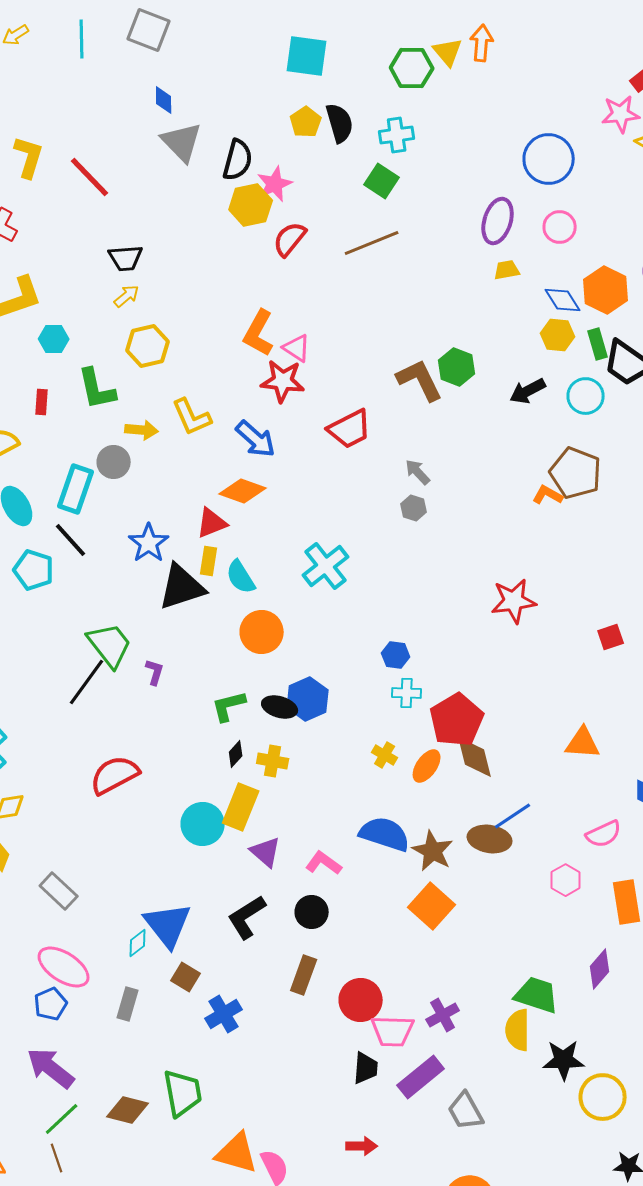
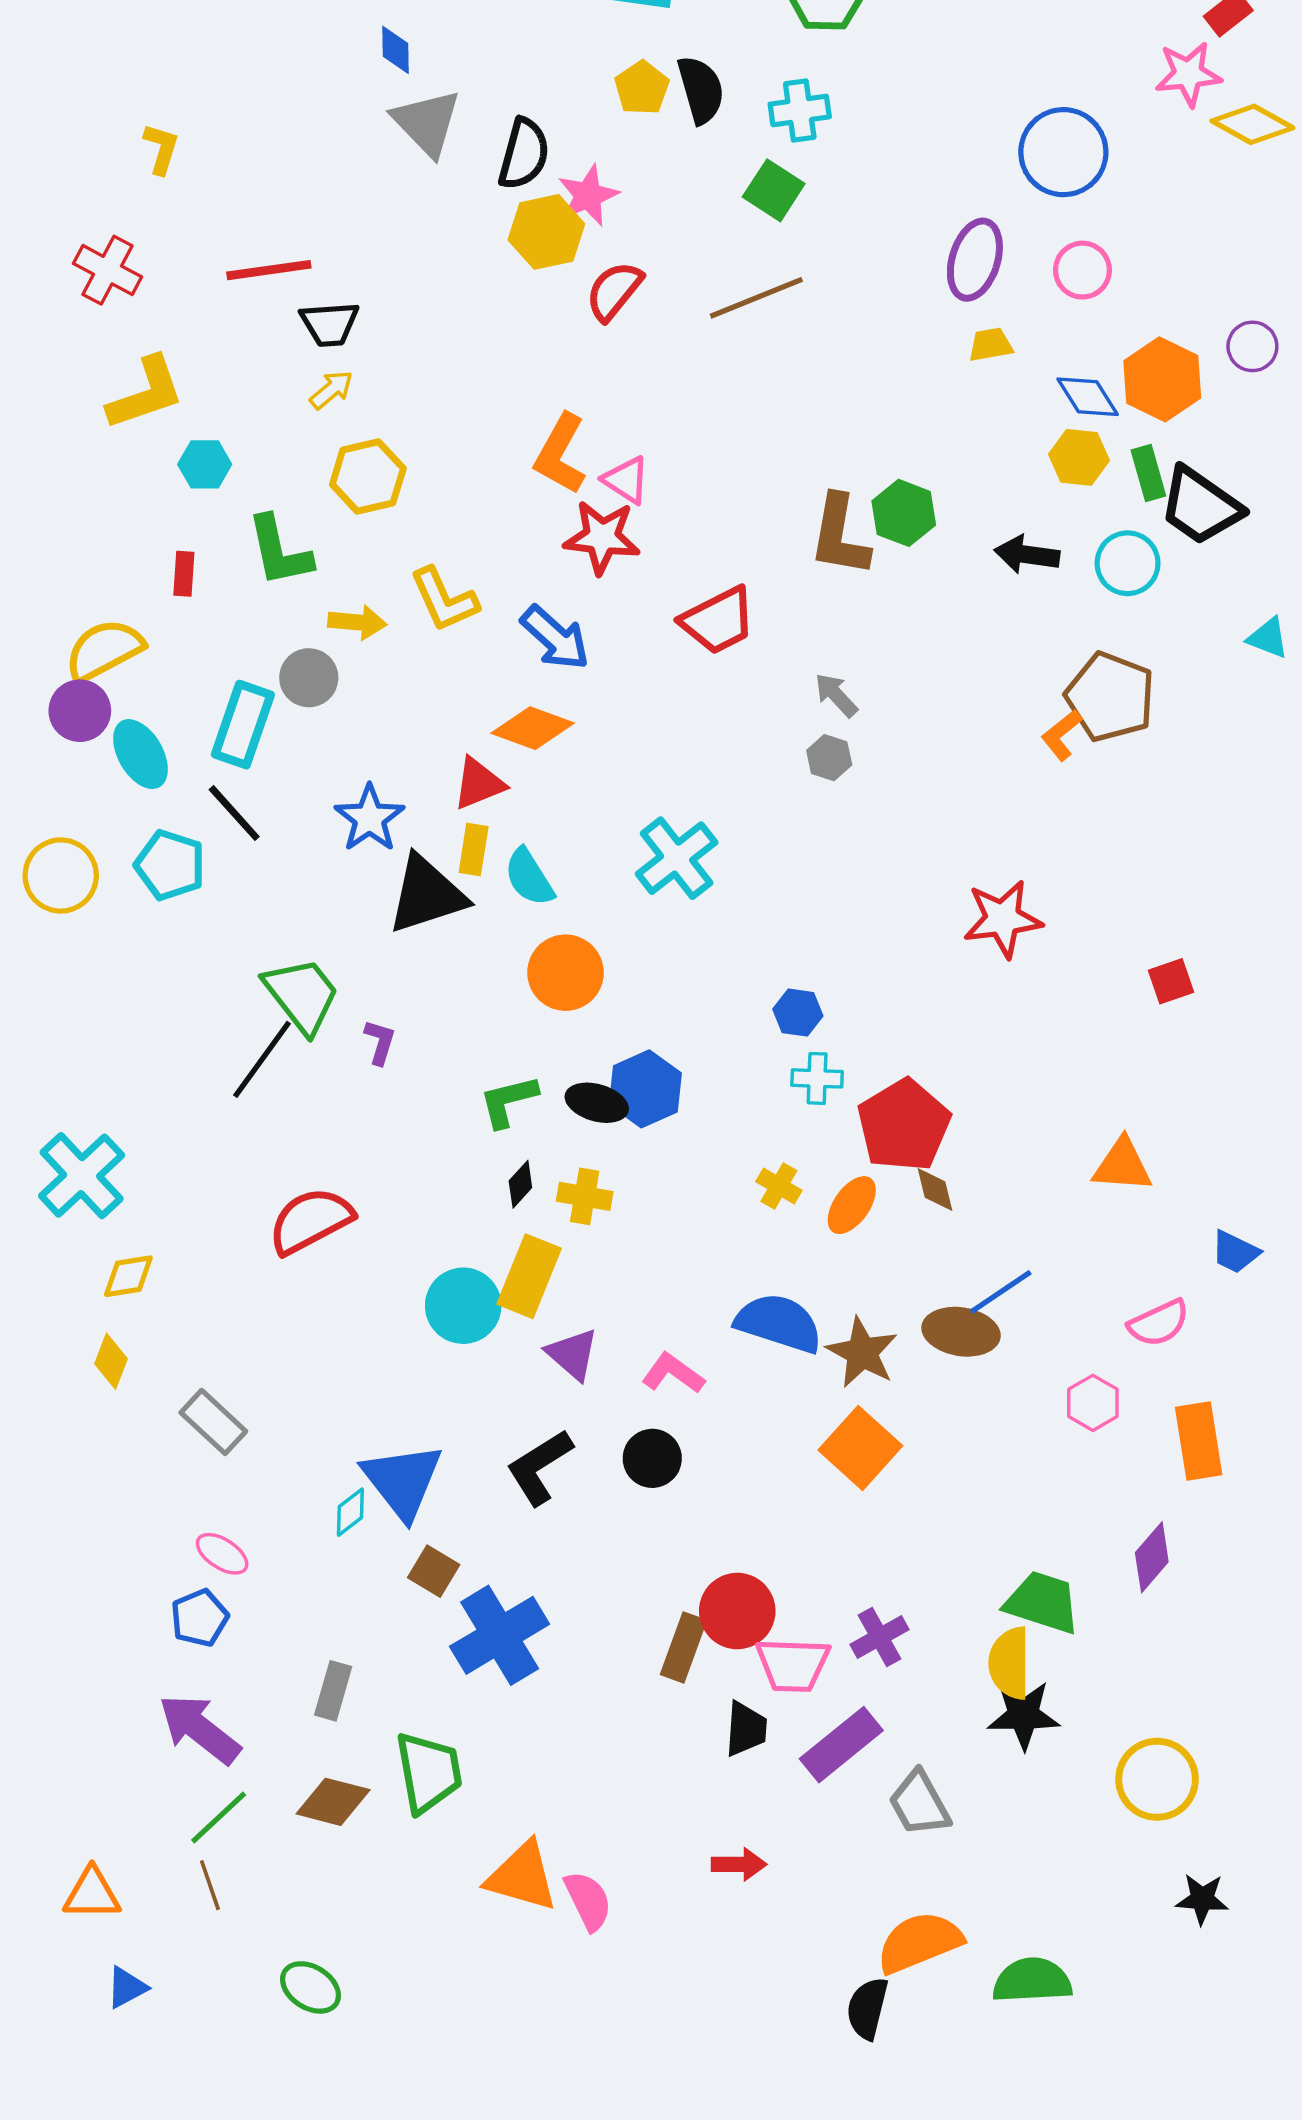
yellow L-shape: (29, 157) -> (161, 149), size x0.7
red line: (90, 177) -> (269, 270), moved, turned -54
brown L-shape: (420, 380) -> (840, 535), turned -144
black arrow: (528, 391) -> (1027, 555), turned 36
orange L-shape: (548, 495) -> (1062, 735), turned -68
brown diamond: (475, 757) -> (935, 1189), size x0.6
pink ellipse: (64, 967) -> (222, 1554), size x0.6
brown rectangle: (304, 975) -> (683, 1647), moved
gray rectangle: (128, 1004) -> (333, 1691), moved
blue cross: (224, 1014) -> (500, 1635), size x1.5
black star: (564, 1060) -> (1023, 1715), moved

